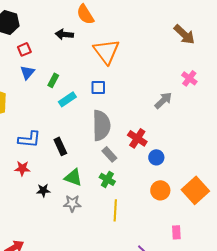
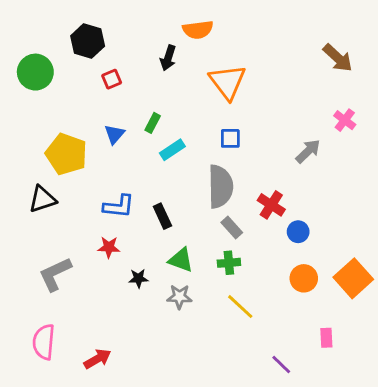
orange semicircle: (85, 14) -> (198, 30), turned -65
black arrow: (64, 34) -> (168, 58), turned -78
blue triangle: (27, 72) -> (114, 134), moved
blue square: (98, 87) -> (230, 138), moved
green cross: (107, 179) -> (229, 263), turned -35
yellow line: (115, 210) -> (240, 307), turned -50

